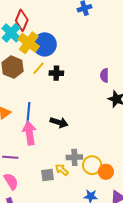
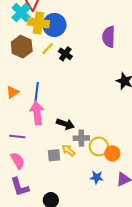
yellow cross: (29, 43) -> (38, 23), turned -30
black cross: (56, 73) -> (65, 54), turned 32
purple semicircle: (104, 75) -> (109, 37), moved, size x1.5
black arrow: (59, 122) -> (65, 124), moved

